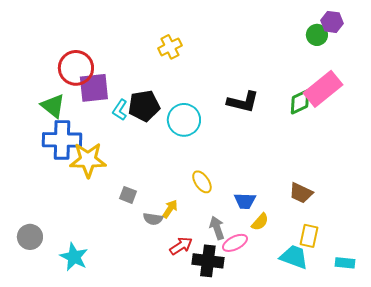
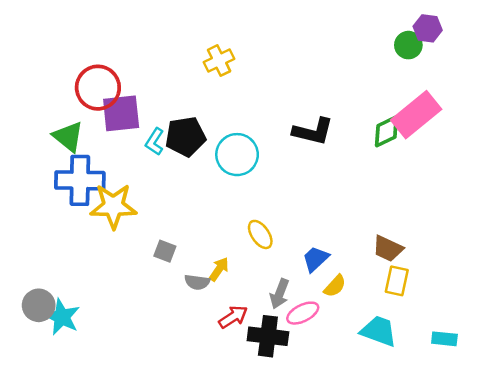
blue trapezoid: (245, 201) -> (316, 259), turned 135
gray arrow: (217, 228) -> (280, 294), turned -140
yellow rectangle: (309, 236) -> (397, 281), moved
cyan star: (74, 257) -> (62, 317), moved

